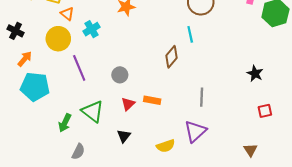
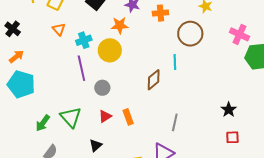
orange triangle: (67, 14) -> (59, 29), moved
yellow circle: (58, 39) -> (110, 50), moved
purple line: (79, 68) -> (81, 68), moved
orange rectangle: (152, 100) -> (128, 117), turned 49
red square: (265, 111) -> (232, 137), moved

